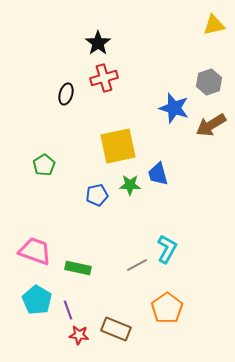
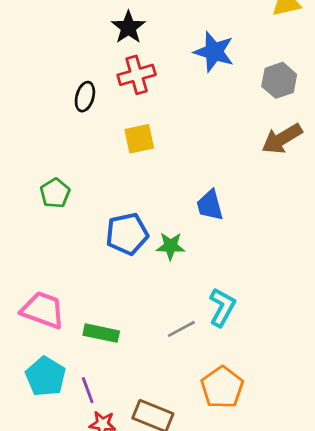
blue star: (174, 108) -> (214, 52), moved
yellow square: (118, 146) -> (139, 139), moved, size x0.6
green star: (130, 185) -> (171, 246), moved
blue pentagon: (97, 195) -> (127, 234), size x1.4

